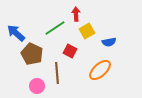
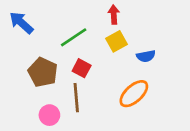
red arrow: (76, 14) -> (114, 15), moved
blue arrow: (16, 33) -> (21, 23), moved
red square: (70, 51) -> (82, 68), moved

